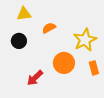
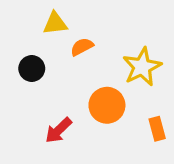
yellow triangle: (24, 14) -> (55, 23), moved
orange rectangle: (94, 68) -> (157, 129), moved

